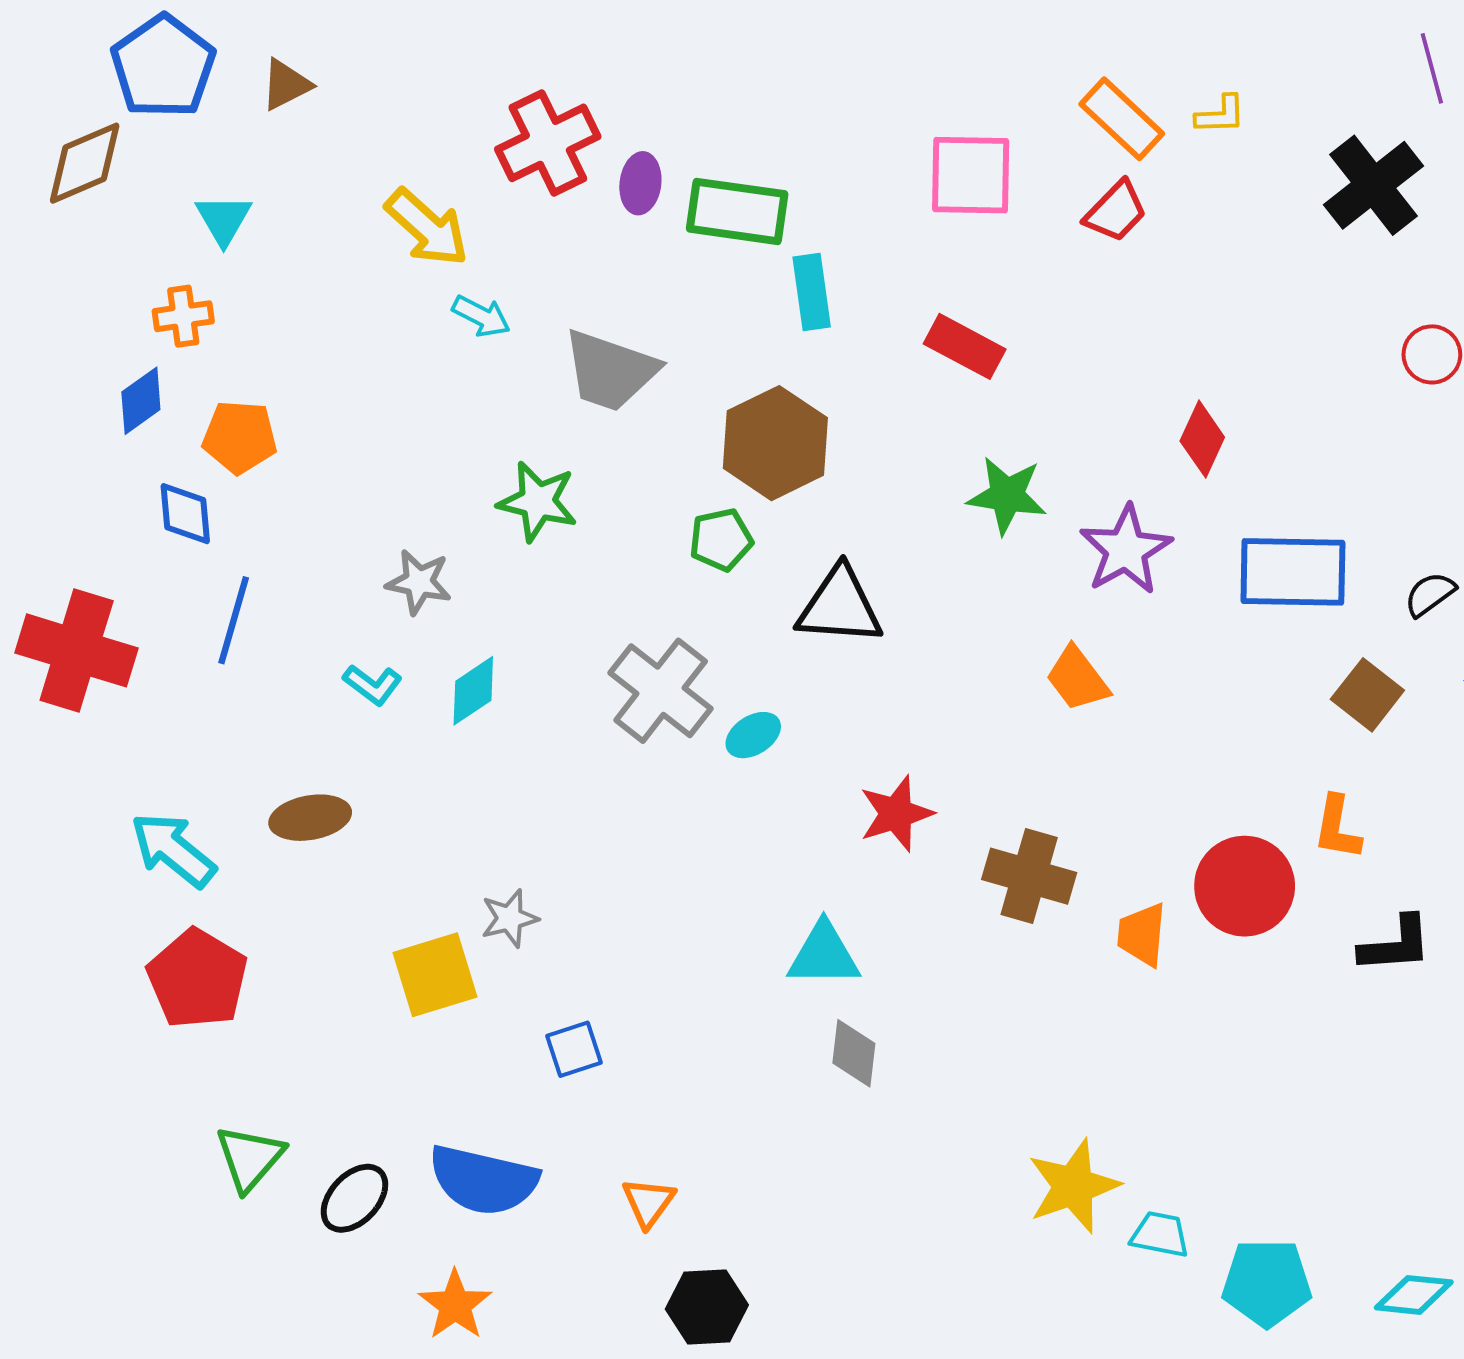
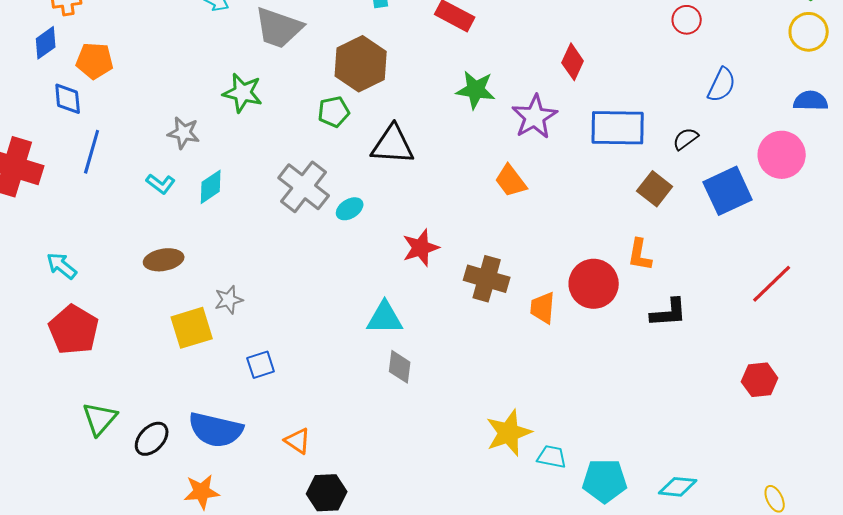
brown ellipse: (310, 818) -> (164, 260), moved
cyan arrow: (173, 850) -> (62, 266), size x0.7
orange triangle: (648, 1202) -> (298, 441), turned -32
orange star: (455, 1305) -> (202, 492), turned 30

